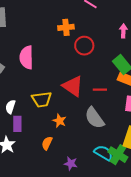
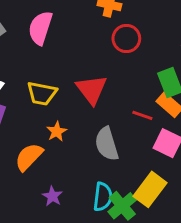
red line: (100, 90) -> (142, 115), moved
orange semicircle: (47, 143) -> (29, 157), size x1.5
cyan semicircle: (103, 153) -> (103, 197), turned 48

